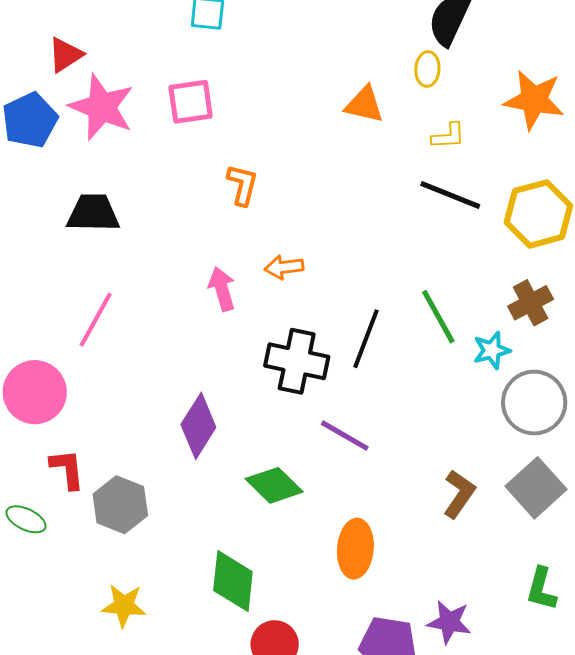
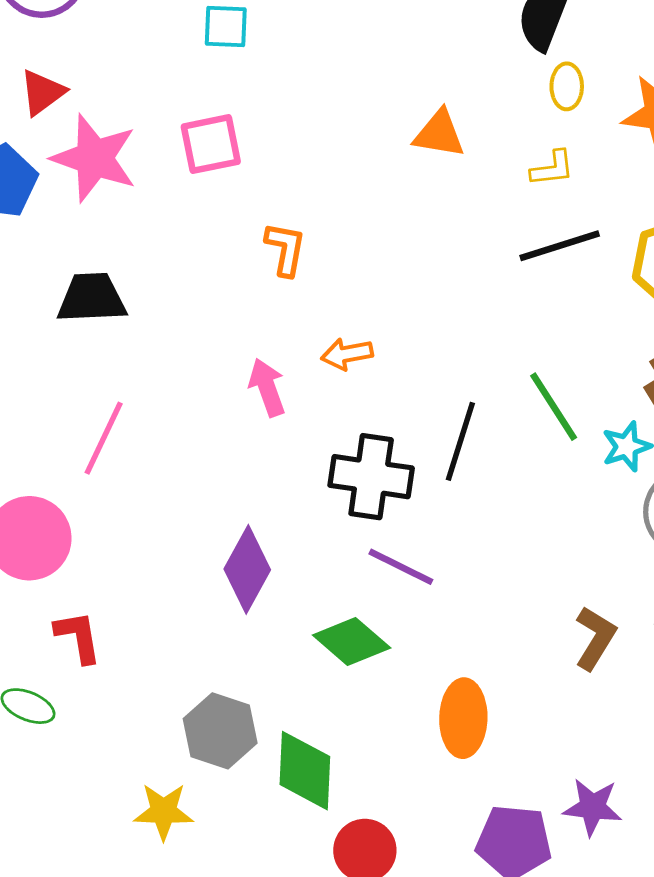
yellow ellipse: (427, 69) -> (567, 86), moved
black line: (450, 195) -> (560, 246), turned -36
purple line: (345, 436) -> (401, 567), moved
gray hexagon: (120, 505) -> (220, 731), moved

